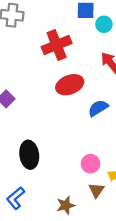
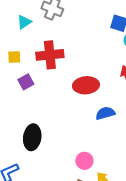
red cross: (57, 45) -> (50, 55), moved

